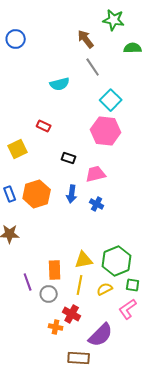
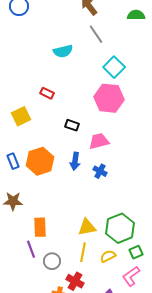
orange rectangle: (55, 270) -> (40, 227), moved
green square: (133, 285) -> (136, 252), turned -32

